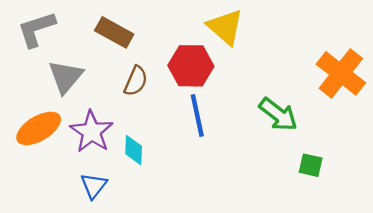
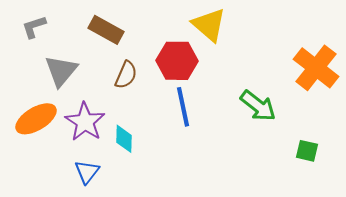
gray L-shape: (36, 29) -> (34, 27), size x0.7
green square: (311, 165) -> (307, 151), moved

